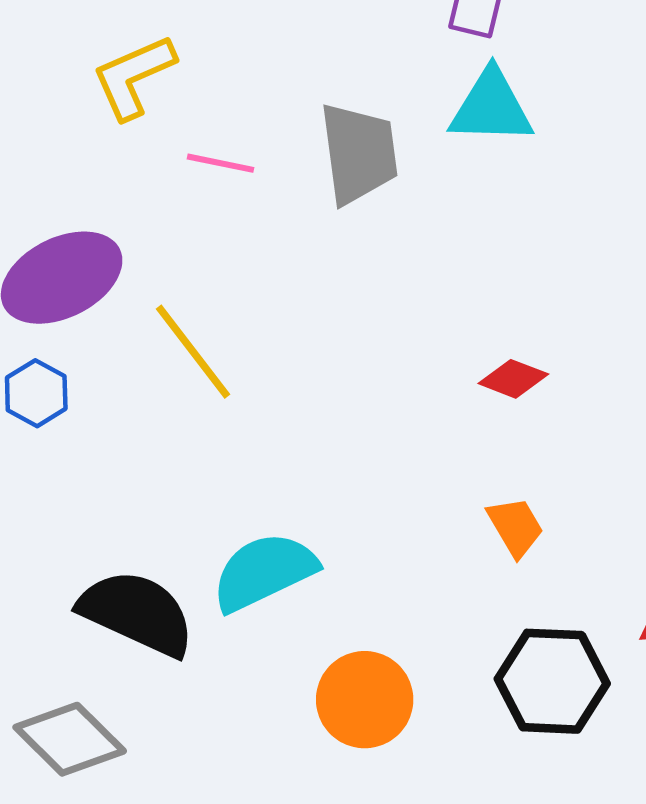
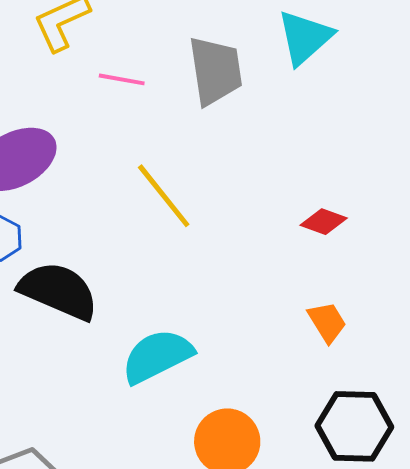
cyan triangle: (491, 107) -> (305, 38), turned -42
yellow line: (193, 352) -> (164, 196), moved
black semicircle: (137, 613) -> (58, 291), moved

